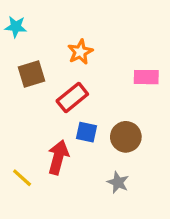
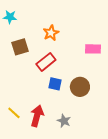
red arrow: (58, 157) -> (37, 116), moved
gray star: (118, 182) -> (64, 121), moved

